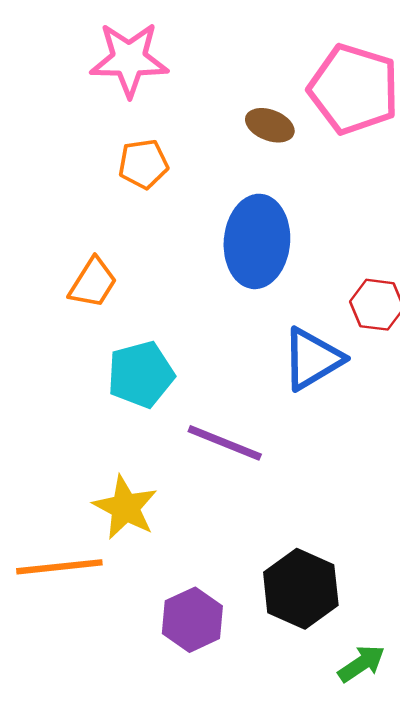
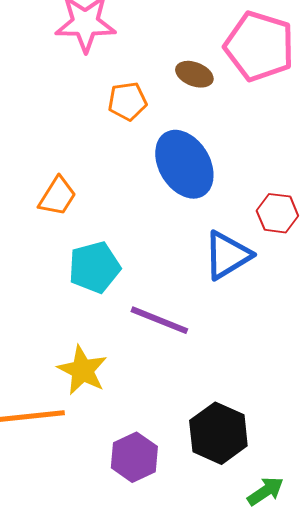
orange pentagon: (143, 164) -> (127, 101), moved
blue ellipse: (257, 241) -> (184, 164), turned -36

